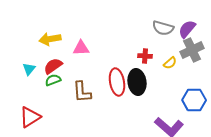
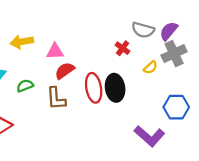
red cross: (145, 56) -> (123, 48), moved, turned 32
red semicircle: (53, 66) -> (65, 71), moved

